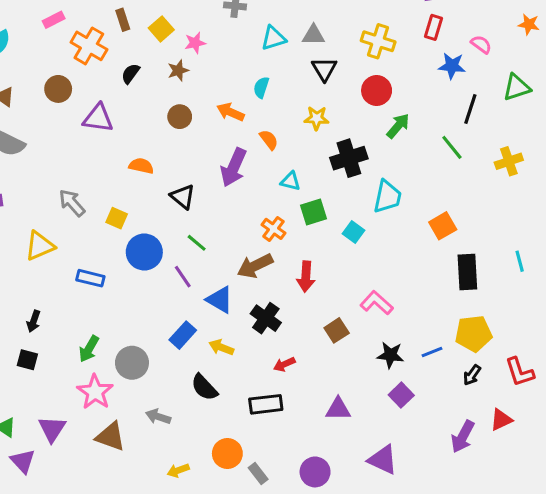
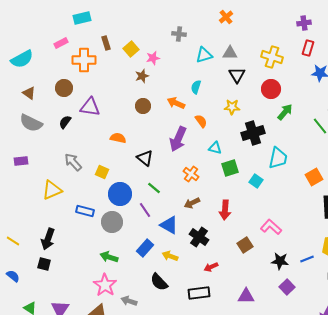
orange cross: (89, 46) -> (84, 60), turned -30
black semicircle: (130, 74) -> (65, 122), moved
orange cross: (274, 229) -> (191, 174), moved
brown arrow: (255, 266) -> (192, 203), size x0.7
black arrow: (34, 321) -> (48, 239), size x1.5
green arrow: (89, 349) -> (109, 257), moved, turned 78
gray circle: (132, 363) -> (112, 222), moved
pink star: (95, 392) -> (105, 285), moved

